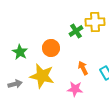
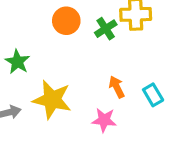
orange circle: (51, 48) -> (66, 21), moved

